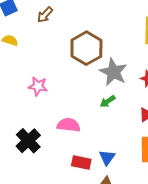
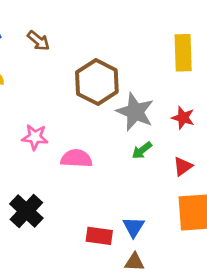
brown arrow: (45, 15) -> (39, 41), turned -90
green arrow: (108, 101) -> (142, 150), moved
pink semicircle: (69, 125) -> (76, 158), moved

